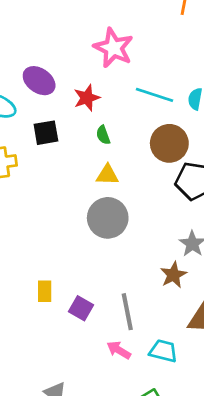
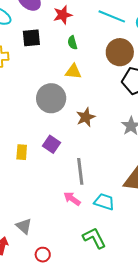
gray circle: (108, 218) -> (51, 98), moved
brown star: (173, 275) -> (86, 117), moved
purple square: (81, 308) -> (51, 144), moved

